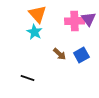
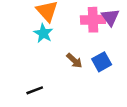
black line: (27, 78) -> (35, 90), turned -40

